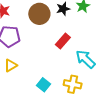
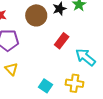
yellow triangle: (11, 65) -> (11, 69), turned -40

